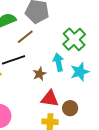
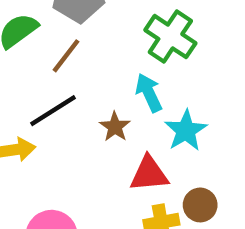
cyan star: (80, 72) -> (186, 131), moved
brown circle: (70, 108) -> (200, 205), moved

